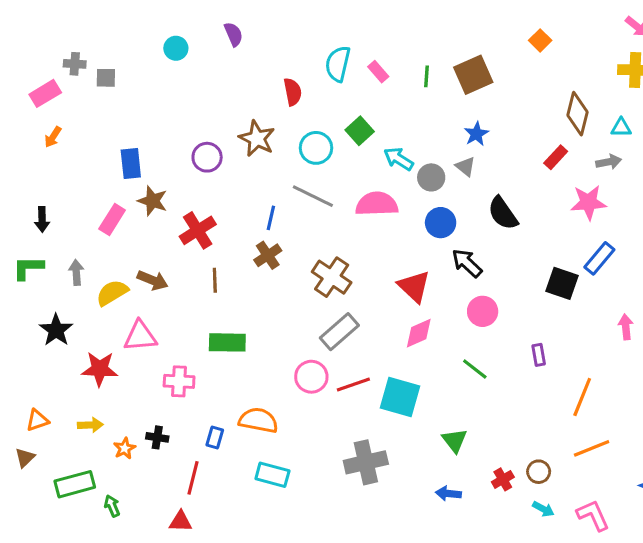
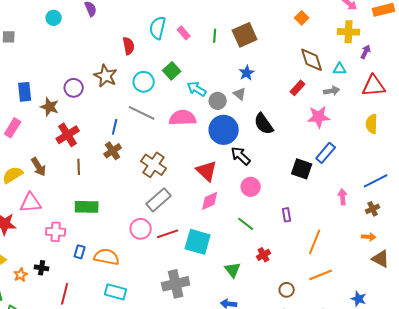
orange square: (540, 40) -> (302, 18), moved
brown diamond: (578, 114) -> (312, 60), turned -32
brown star: (153, 201) -> (50, 107), moved
blue circle: (441, 223) -> (224, 130), size x1.5
brown arrow: (153, 280) -> (39, 167), turned 36
blue rectangle: (215, 437) -> (80, 252), moved
red cross: (503, 479) -> (264, 255), moved

